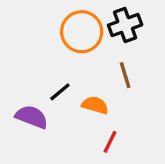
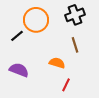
orange circle: (82, 32) -> (36, 20), moved
black line: (60, 92) -> (17, 36), moved

